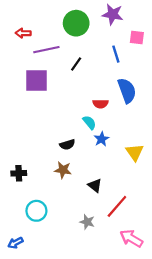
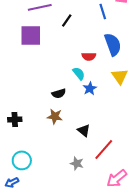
yellow triangle: (135, 152) -> (120, 76), moved
cyan circle: (36, 211) -> (22, 160), moved
pink arrow: (131, 238) -> (117, 178), turned -70

